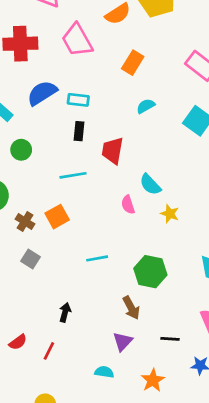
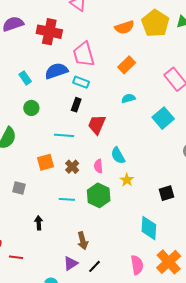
pink trapezoid: (77, 40) -> (84, 54), moved
brown cross: (25, 221) -> (72, 167), moved
gray square: (30, 259) -> (19, 188), turned -32
green hexagon: (150, 272) -> (99, 195), moved
black arrow: (65, 312) -> (39, 223), moved, turned -32
black line: (170, 339) -> (94, 266), moved, turned -64
red line: (49, 351) -> (16, 257), turned 56

